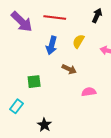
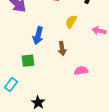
blue arrow: (52, 45) -> (38, 36), moved
brown arrow: (69, 69) -> (62, 49), turned 56

